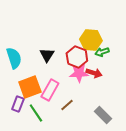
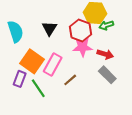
red arrow: (94, 73) -> (105, 54), moved
orange square: (30, 87) -> (32, 61), turned -35
gray rectangle: (103, 115) -> (107, 75), moved

